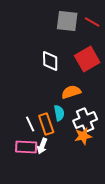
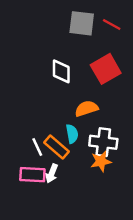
white cross: (85, 120) -> (103, 142), turned 30
orange rectangle: (46, 124) -> (56, 147), turned -30

